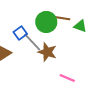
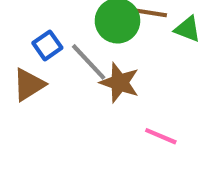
blue square: (20, 33) -> (47, 45), moved

